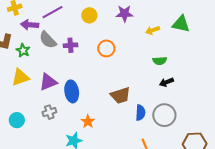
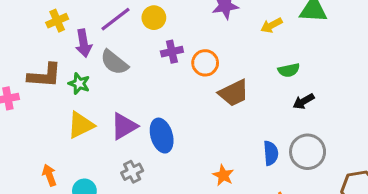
yellow circle: (89, 15) -> (154, 18), moved
purple arrow: (30, 25) -> (84, 43), turned -96
purple cross: (70, 45) -> (172, 52), moved
brown trapezoid: (121, 95) -> (234, 93), moved
orange star: (88, 121) -> (223, 175), moved

